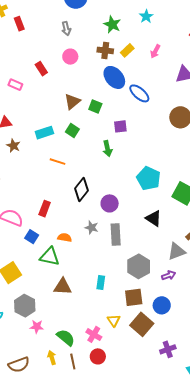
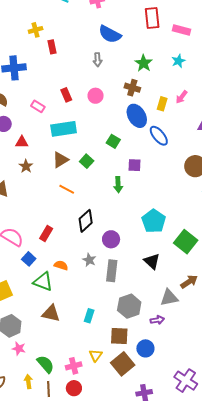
yellow rectangle: (127, 50) -> (162, 104), moved, turned -40
pink circle: (70, 57) -> (96, 96), moved
brown triangle: (72, 102) -> (60, 160), moved
cyan rectangle: (44, 133) -> (64, 129), moved, size x1.4
pink cross: (94, 334) -> (74, 366), turned 35

